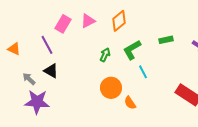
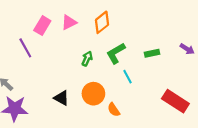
green rectangle: (166, 40) -> (152, 53), moved
black triangle: (51, 71) -> (62, 98), moved

